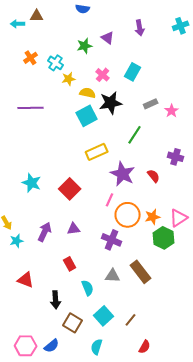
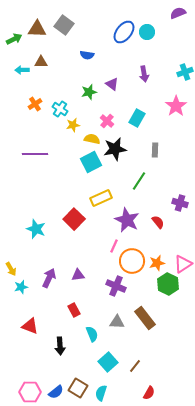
gray rectangle: (151, 104) -> (155, 150), turned -64
pink star: (172, 111) -> (176, 106), moved, size x1.5
red square: (70, 189) -> (74, 219), moved
brown square: (73, 323) -> (78, 388), moved

